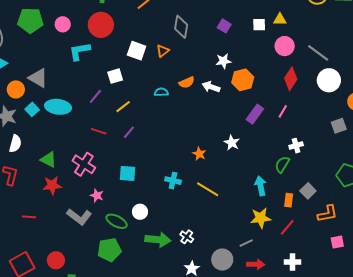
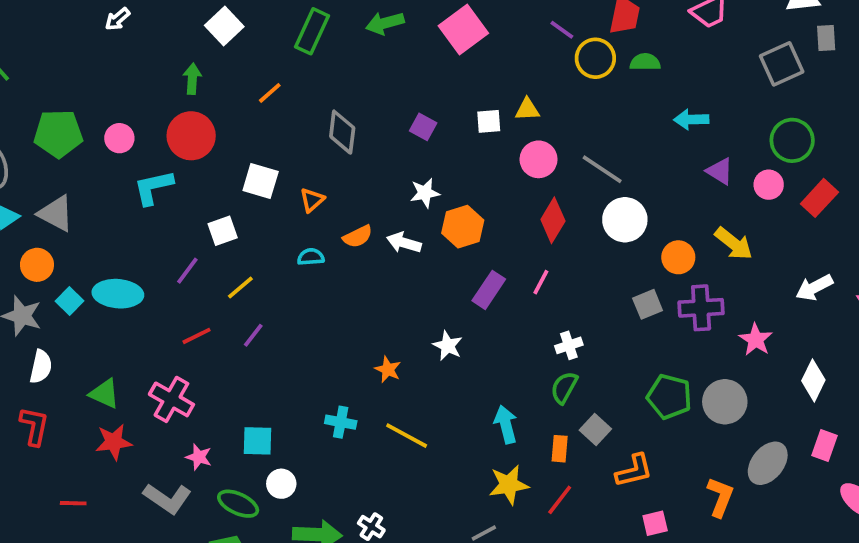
orange triangle: (163, 51) -> (312, 200), moved
gray triangle: (38, 78) -> (56, 213), moved
red line: (99, 131) -> (197, 336), turned -42
green semicircle: (282, 164) -> (564, 388), moved
cyan square: (127, 173) -> (258, 441), moved

